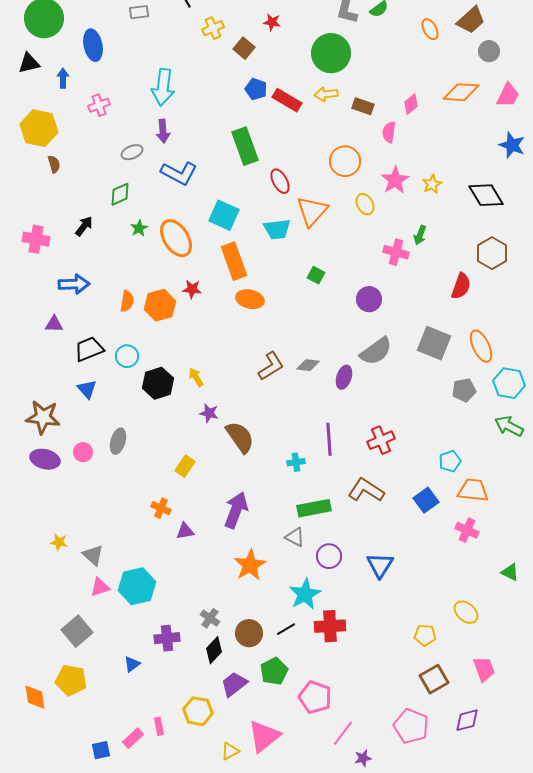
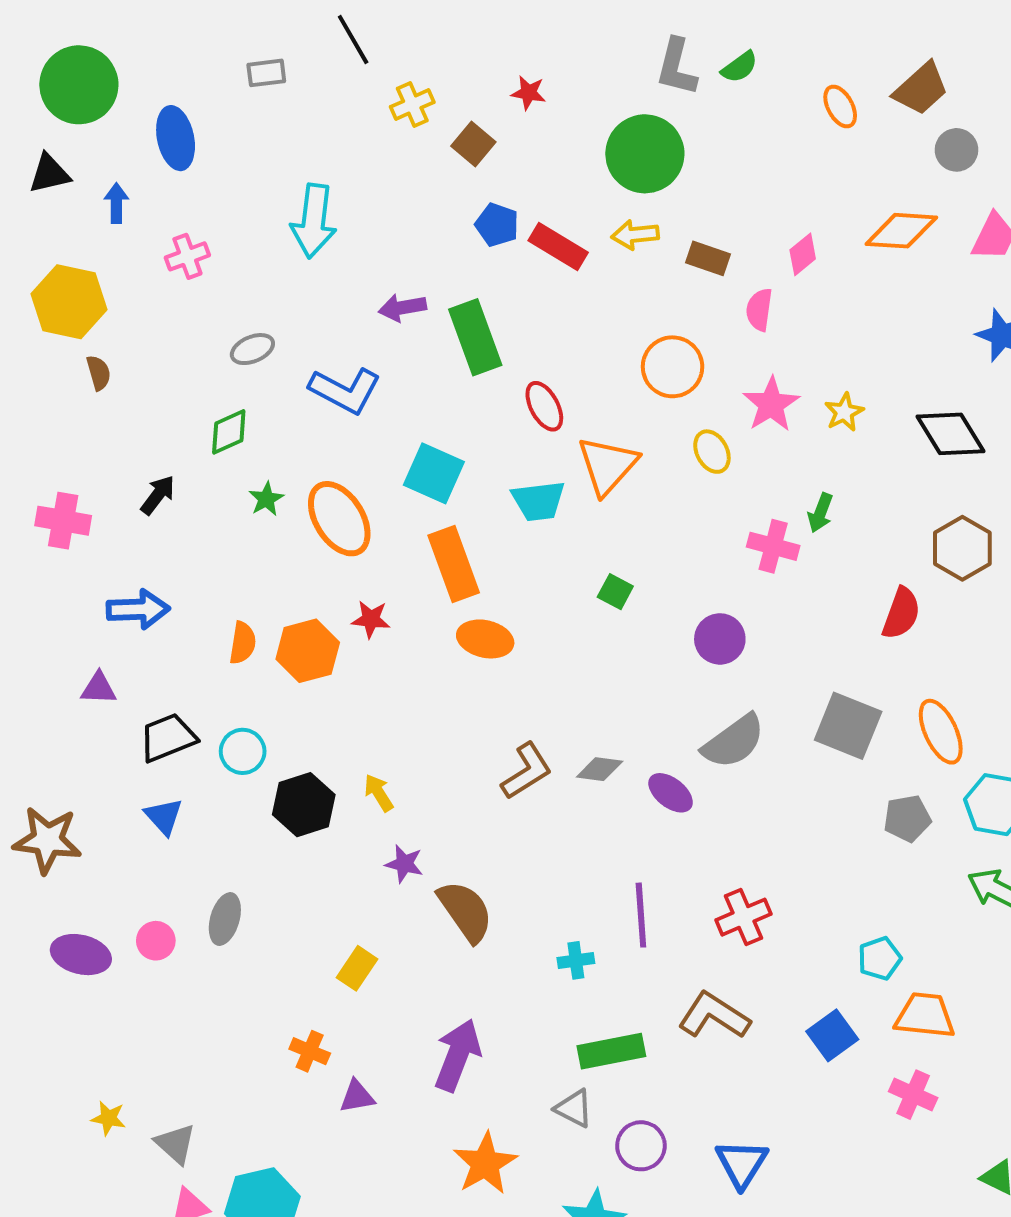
purple arrow: (163, 131) -> (402, 308), moved, turned 85
purple ellipse: (344, 377) -> (671, 793), turned -70
brown star: (43, 417) -> (47, 840), moved

